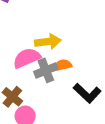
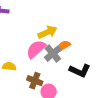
black L-shape: (87, 93) -> (80, 71), moved

